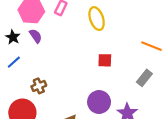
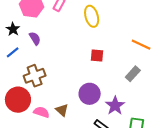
purple semicircle: (36, 36) -> (35, 38), moved
brown cross: (39, 86) -> (35, 76), size x1.5

